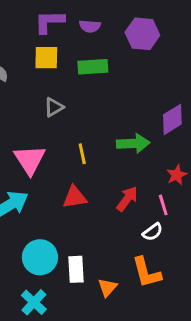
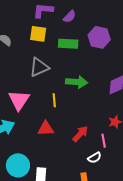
purple semicircle: (90, 26) -> (69, 17), turned -56
purple hexagon: (142, 34) -> (99, 37), moved
gray triangle: (54, 107) -> (39, 67), size x1.5
green arrow: (133, 143) -> (77, 82), moved

